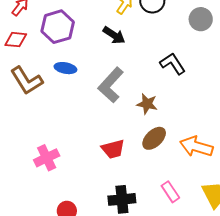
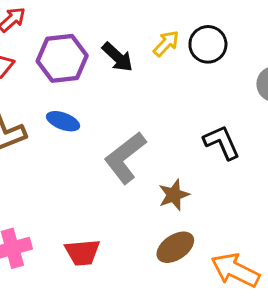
black arrow: (114, 35) -> (118, 57), moved
brown star: (147, 104) -> (174, 195), turned 30
red trapezoid: (113, 149) -> (82, 252), moved

